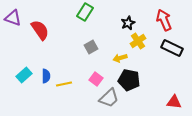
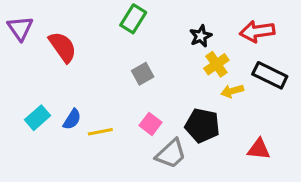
purple triangle: (13, 18) -> (20, 28), turned 36
red arrow: (164, 20) -> (257, 31), turned -75
yellow arrow: (120, 58) -> (232, 91), moved
blue semicircle: (46, 76) -> (72, 119), turned 32
red triangle: (174, 102) -> (259, 149), moved

